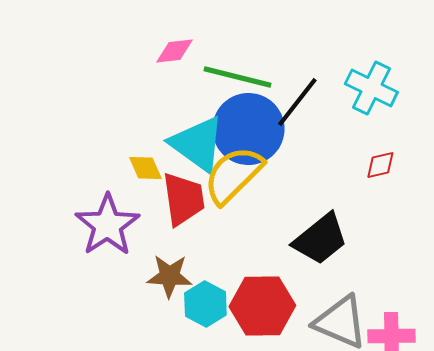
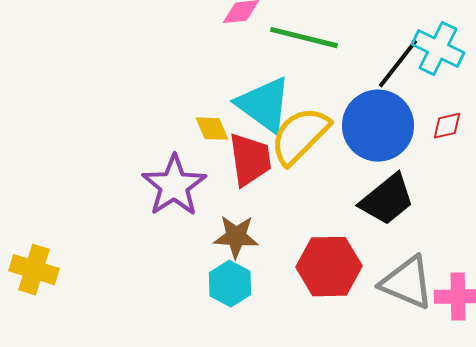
black line: (297, 102) -> (398, 64), moved
blue circle: (248, 129) -> (378, 126), moved
cyan hexagon: (205, 304) -> (230, 284), moved

